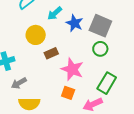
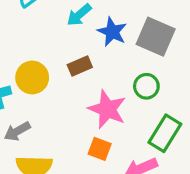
yellow circle: (36, 35) -> (32, 77), moved
green circle: (100, 49) -> (146, 86), moved
brown rectangle: (51, 53) -> (80, 66), moved

